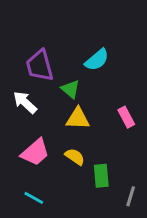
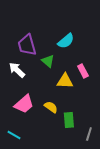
pink rectangle: (126, 117) -> (83, 71), moved
yellow triangle: (78, 119) -> (65, 81), moved
cyan line: (34, 198) -> (14, 135), moved

